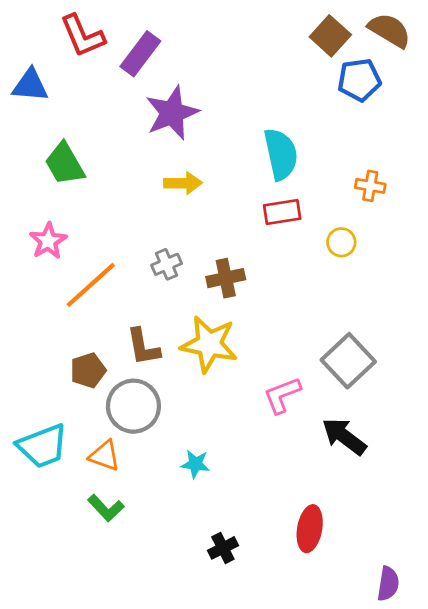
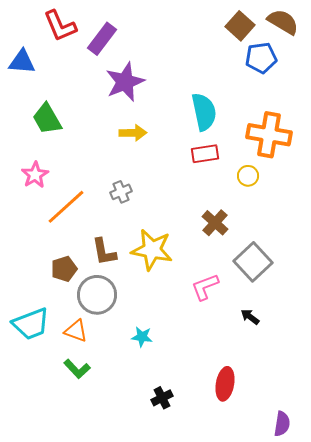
orange cross: (370, 186) -> (269, 135), size x2.0
brown cross: (226, 278) -> (215, 223), moved, turned -36
black arrow: (344, 436) -> (250, 317), size x0.6

